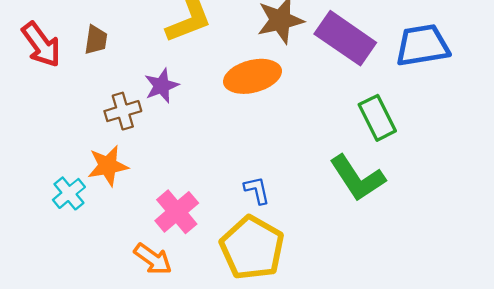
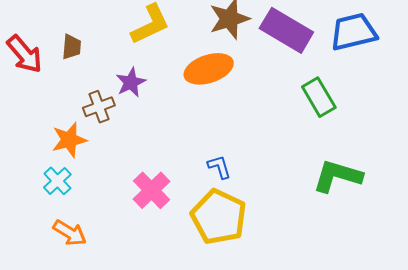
orange star: (108, 166) -> (69, 140), moved
green L-shape: (357, 178) -> (337, 176), moved, turned 144
orange arrow: (153, 259) -> (70, 233), moved

